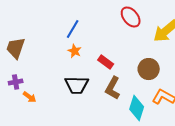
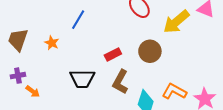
orange star: (75, 51) -> (52, 43), moved
red rectangle: (106, 62) -> (113, 54), turned -63
brown circle: (149, 69) -> (150, 51), moved

